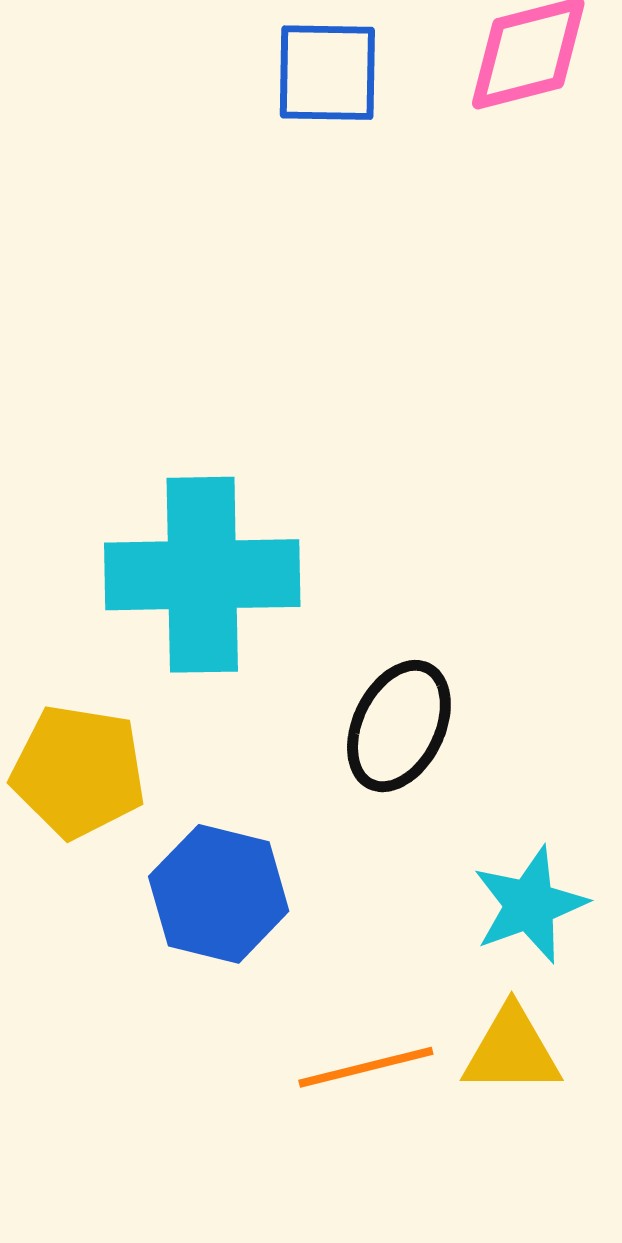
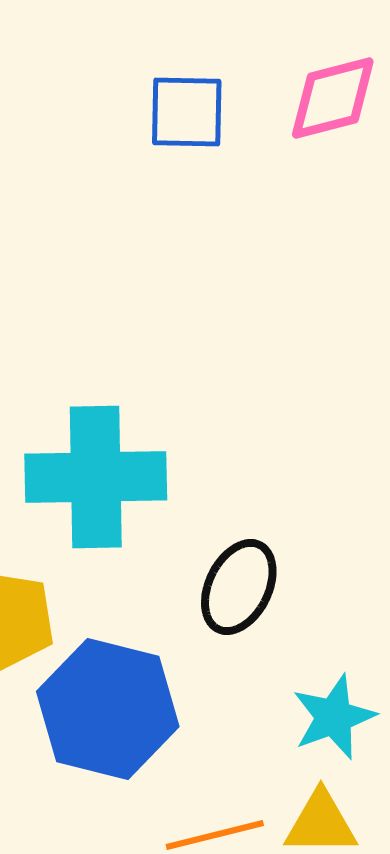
blue hexagon: (219, 894) -> (108, 709), size x1.4

